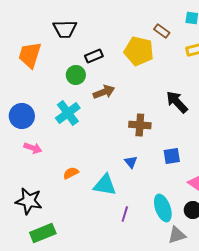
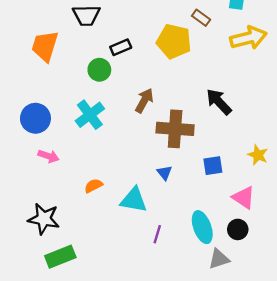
brown arrow: (104, 92) -> (144, 101), moved, turned -40
brown cross: (140, 125) -> (175, 129), size x1.4

